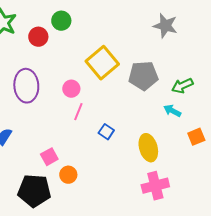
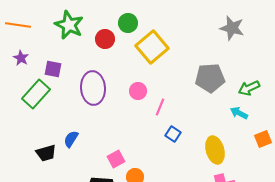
yellow square: (102, 63) -> (152, 47), moved
pink line: (78, 112) -> (160, 107), moved

